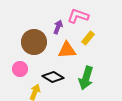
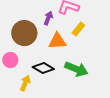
green arrow: (86, 78) -> (76, 69), turned -85

